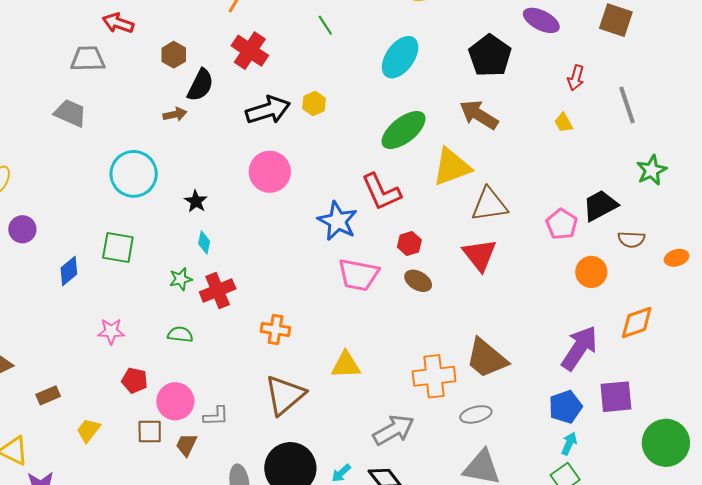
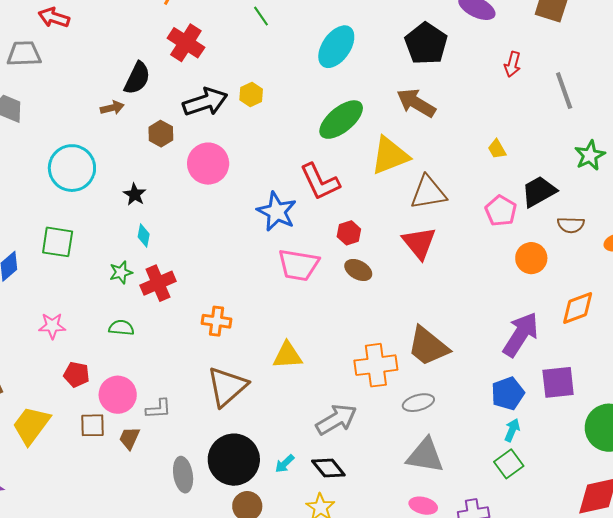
brown hexagon: (174, 55) -> (161, 134), moved
yellow trapezoid: (564, 123) -> (497, 149), moved
yellow trapezoid: (88, 430) -> (31, 425), size x1.6

